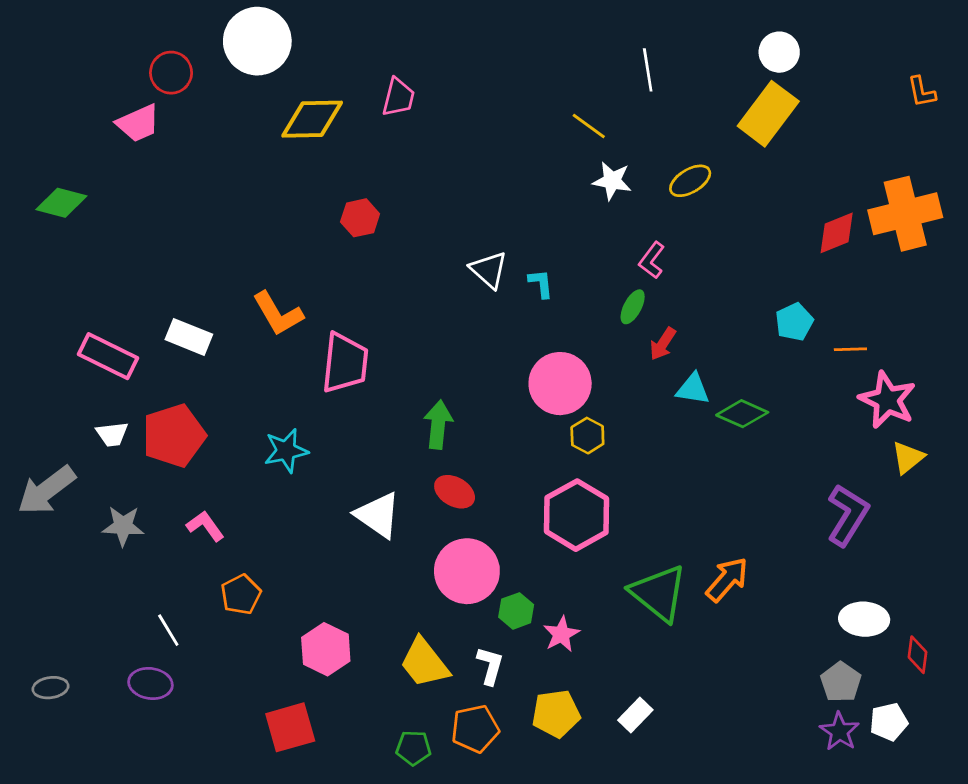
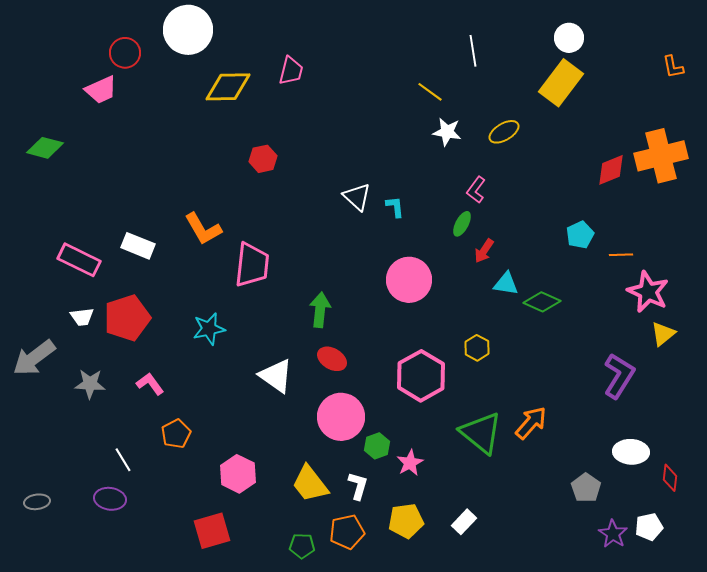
yellow hexagon: (587, 436) -> (477, 348), moved
gray pentagon: (841, 682) -> (586, 488), moved

